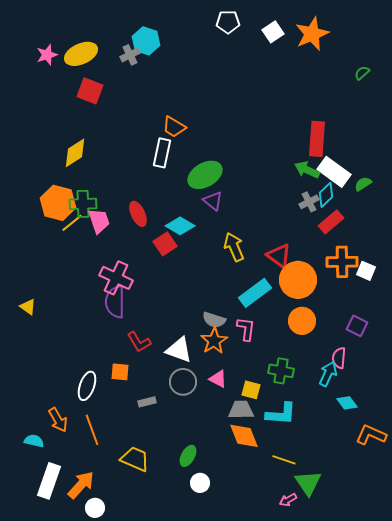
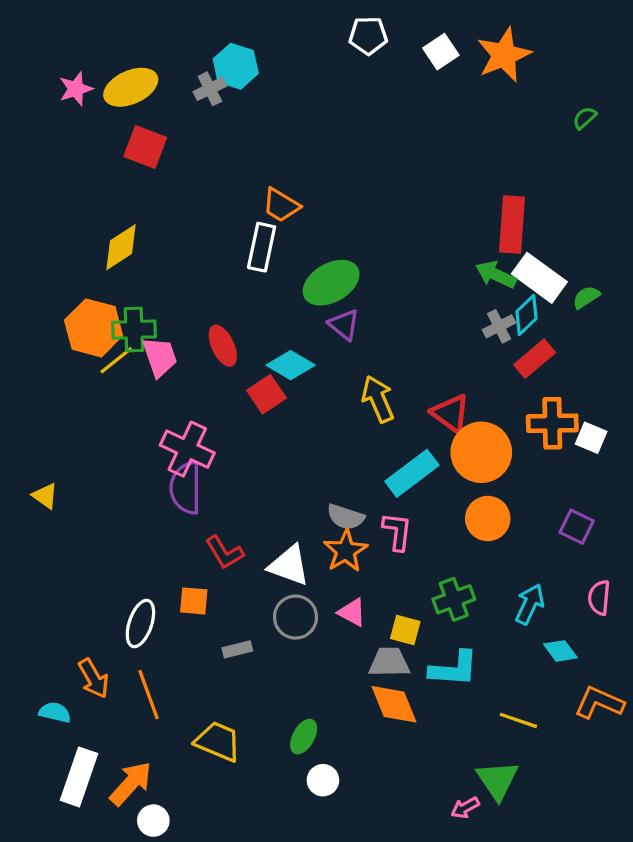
pink semicircle: (339, 358) -> (599, 598), moved
green cross: (281, 371) -> (454, 599), turned -30
yellow line: (284, 460) -> (518, 720), moved

